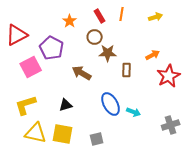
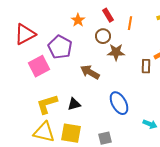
orange line: (122, 14) -> (130, 23), moved
brown rectangle: (127, 70) -> (146, 66), moved
yellow L-shape: (26, 105) -> (47, 104), moved
cyan arrow: (134, 112) -> (150, 124), moved

